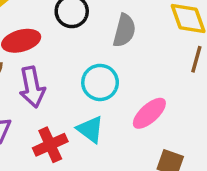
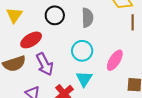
cyan triangle: (90, 129) -> (84, 79), turned 42

